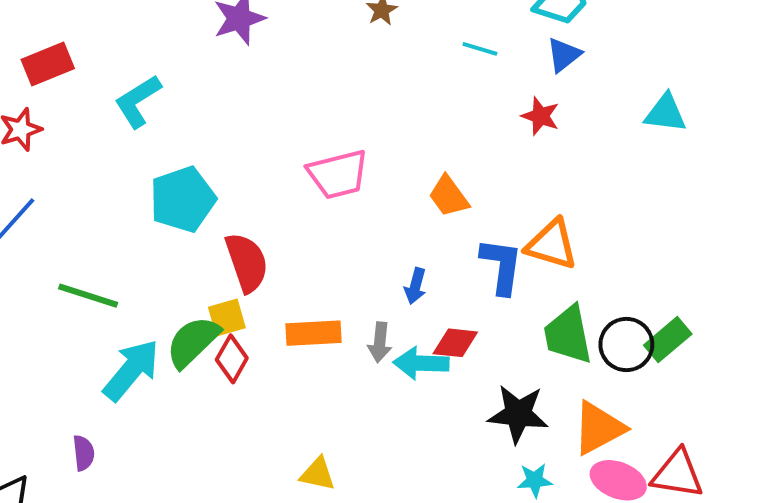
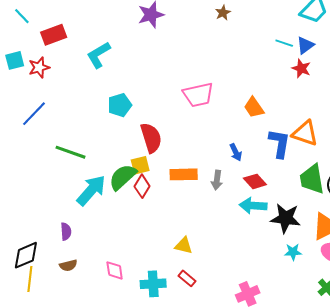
cyan line: (480, 49) -> (284, 43), moved
blue triangle: (564, 55) -> (305, 45), moved
cyan pentagon: (183, 199) -> (120, 105), size x0.7
blue arrow: (415, 286) -> (236, 152), turned -42
red diamond: (455, 343) -> (255, 181), turned 40
cyan arrow: (421, 363) -> (253, 206), moved

